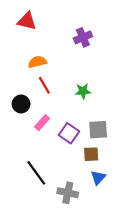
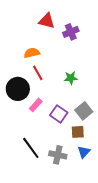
red triangle: (27, 21) -> (47, 21), moved
black circle: (21, 104) -> (18, 89), size x1.5
gray square: (98, 130) -> (84, 111), turned -36
gray cross: (68, 193) -> (58, 155), moved

